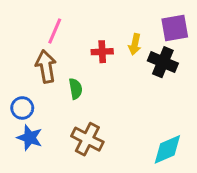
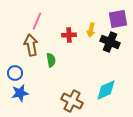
blue star: (30, 138) -> (20, 93), turned -30
brown cross: (87, 139) -> (72, 101), moved
cyan diamond: (167, 149) -> (106, 90), moved

